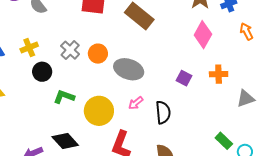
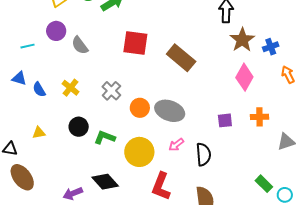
yellow cross: (29, 48) -> (71, 88), turned -30
orange circle: (98, 54) -> (140, 108), moved
black circle: (42, 72) -> (79, 127), moved
purple square: (184, 78) -> (225, 120), turned -35

